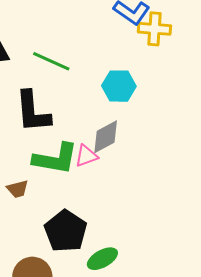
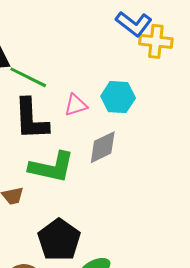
green line: (51, 61) -> (28, 77), moved
pink triangle: (86, 156) -> (76, 105), moved

